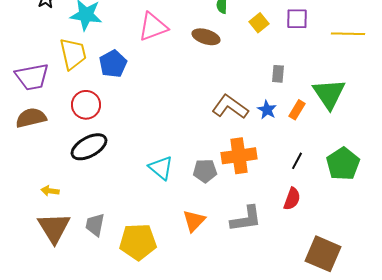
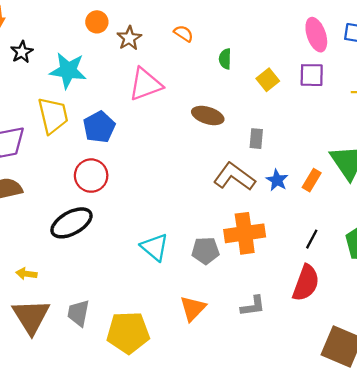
brown ellipse: (206, 37) -> (208, 115), moved
gray rectangle: (278, 74) -> (256, 139), moved
red circle: (86, 105) -> (91, 176), moved
red semicircle: (292, 199) -> (306, 283), size x1.4
gray L-shape: (246, 219) -> (253, 306), size x0.7

